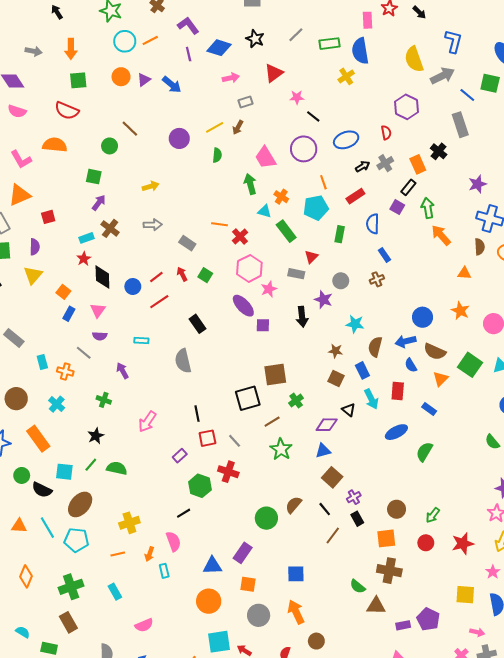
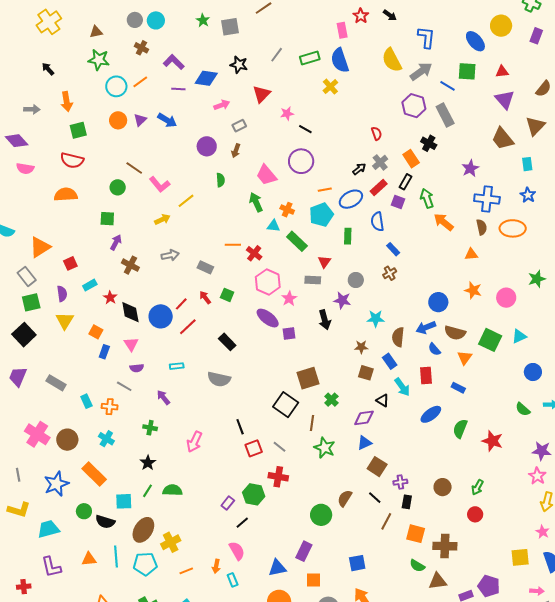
purple line: (189, 54) -> (178, 89), turned -64
purple hexagon: (407, 107) -> (414, 106), moved
yellow line: (215, 127) -> (186, 201), moved
purple circle: (179, 138) -> (207, 146), moved
blue ellipse: (346, 140) -> (351, 199), moved
pink L-shape: (21, 159) -> (160, 184), moved
orange line: (323, 182) -> (325, 190), turned -72
red rectangle: (355, 196) -> (379, 187), moved
cyan rectangle: (87, 238) -> (90, 285), moved
blue circle: (133, 286) -> (161, 316), size x1.5
gray semicircle: (183, 361) -> (219, 379), turned -55
black square: (248, 398) -> (286, 405), turned -30
brown line: (272, 422) -> (312, 423), turned -42
purple rectangle: (180, 456) -> (228, 503), moved
purple cross: (354, 497) -> (400, 482), turned 32
black rectangle: (357, 519) -> (407, 502), turned 48
yellow cross: (129, 523) -> (171, 542), moved
cyan line: (47, 528) -> (116, 557), turned 35
orange square: (386, 538) -> (416, 534), moved, turned 30
red star: (463, 544) -> (492, 441), moved, turned -30

